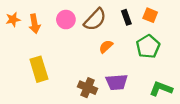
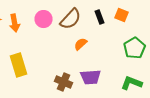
green pentagon: (148, 47) -> (134, 48), moved

